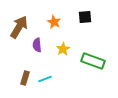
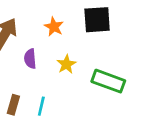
black square: (85, 17) -> (97, 20), size x1.5
cyan line: (45, 79) -> (41, 106), turned -56

